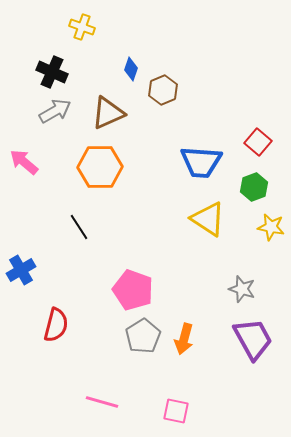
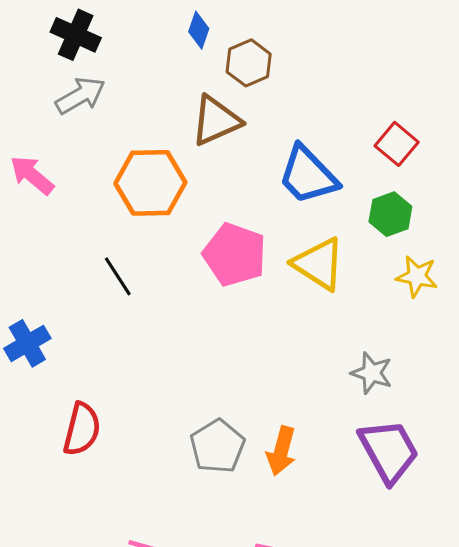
brown triangle: (108, 113) -> (216, 121), moved
blue trapezoid: (201, 162) -> (308, 175), turned 42
pink pentagon: (133, 290) -> (235, 255), moved

